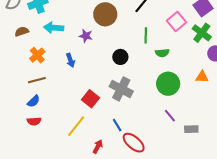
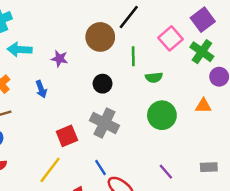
brown circle: (105, 14) -> (100, 37), moved
red square: (90, 99) -> (67, 136), turned 30
purple line: (170, 116) -> (166, 172), moved
gray rectangle: (191, 129) -> (209, 167), moved

